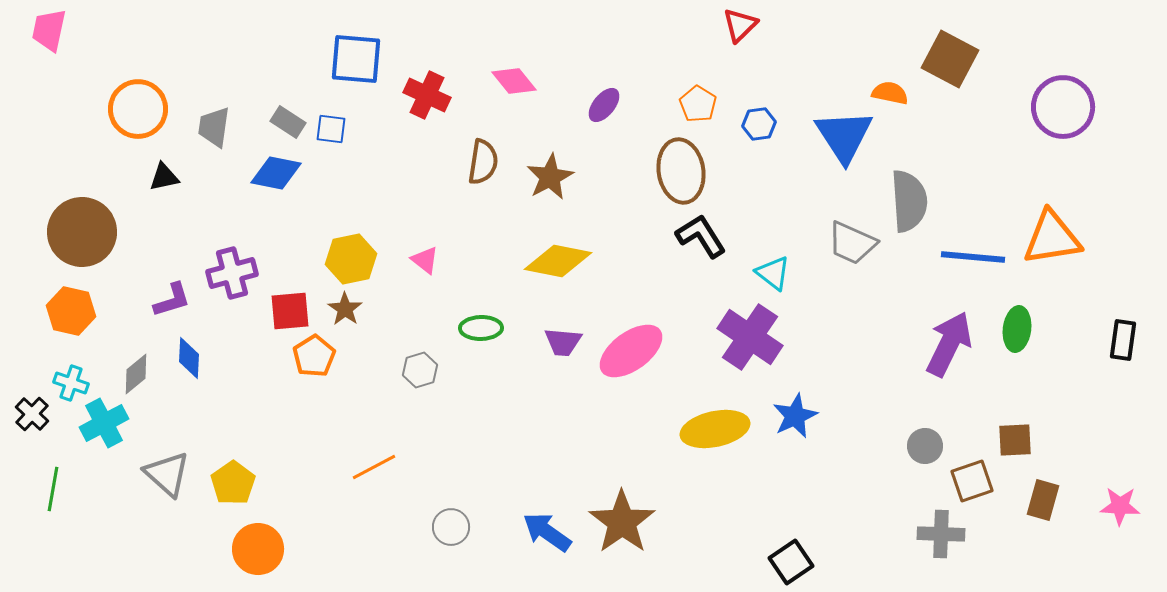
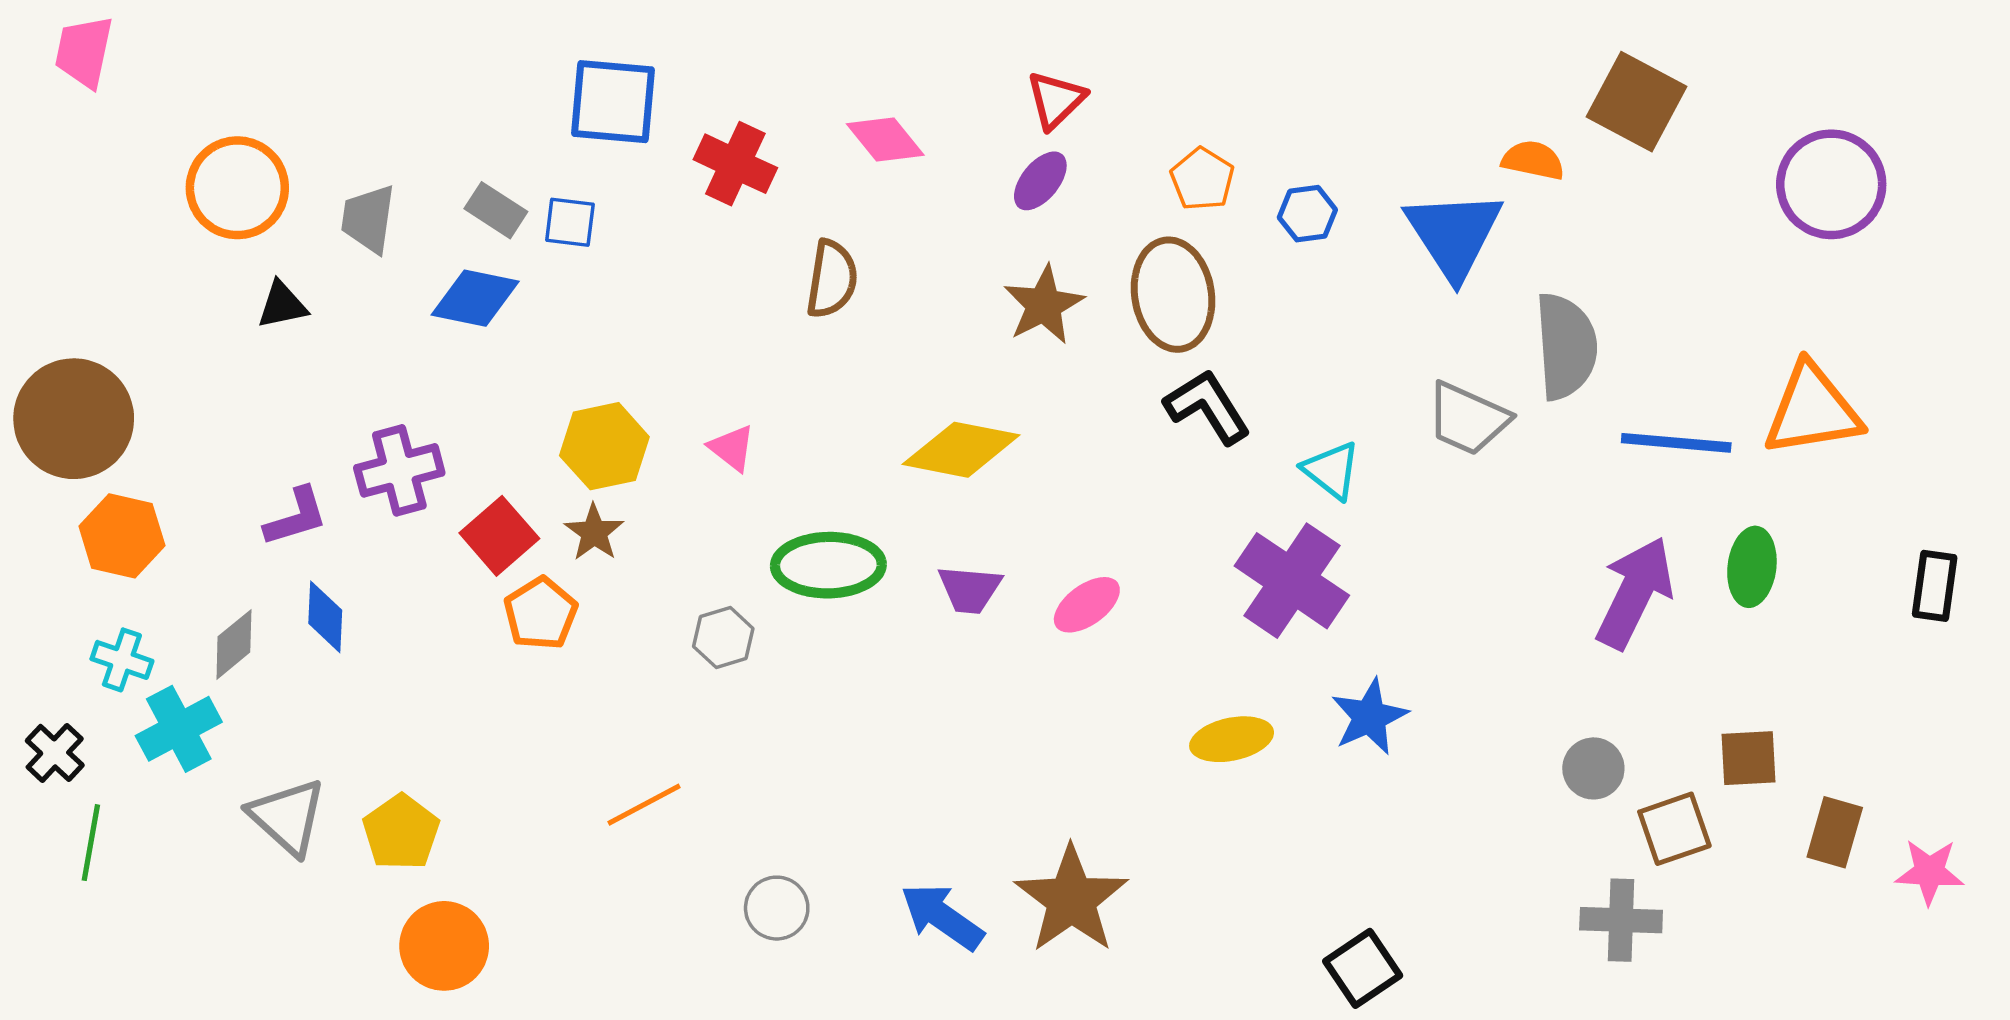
red triangle: (740, 25) -> (1056, 100), moved
brown star: (550, 177) -> (1044, 305), moved
brown circle: (82, 232) -> (74, 419), moved
red square: (290, 311) -> (499, 536), turned -36
green ellipse: (481, 328) -> (828, 565), size x1.5
pink ellipse: (631, 351) -> (1087, 605), size x0.6
black cross: (32, 414) -> (55, 753), moved
yellow ellipse: (715, 429) -> (1232, 739), size x0.7
brown rectangle: (1043, 500) -> (1835, 832), moved

